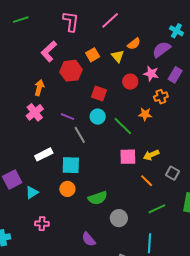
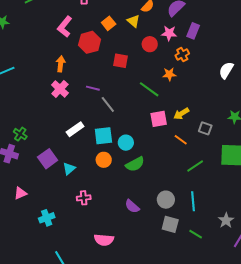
cyan circle: (98, 117) -> (126, 143), moved
gray circle: (119, 218) -> (166, 200), moved

